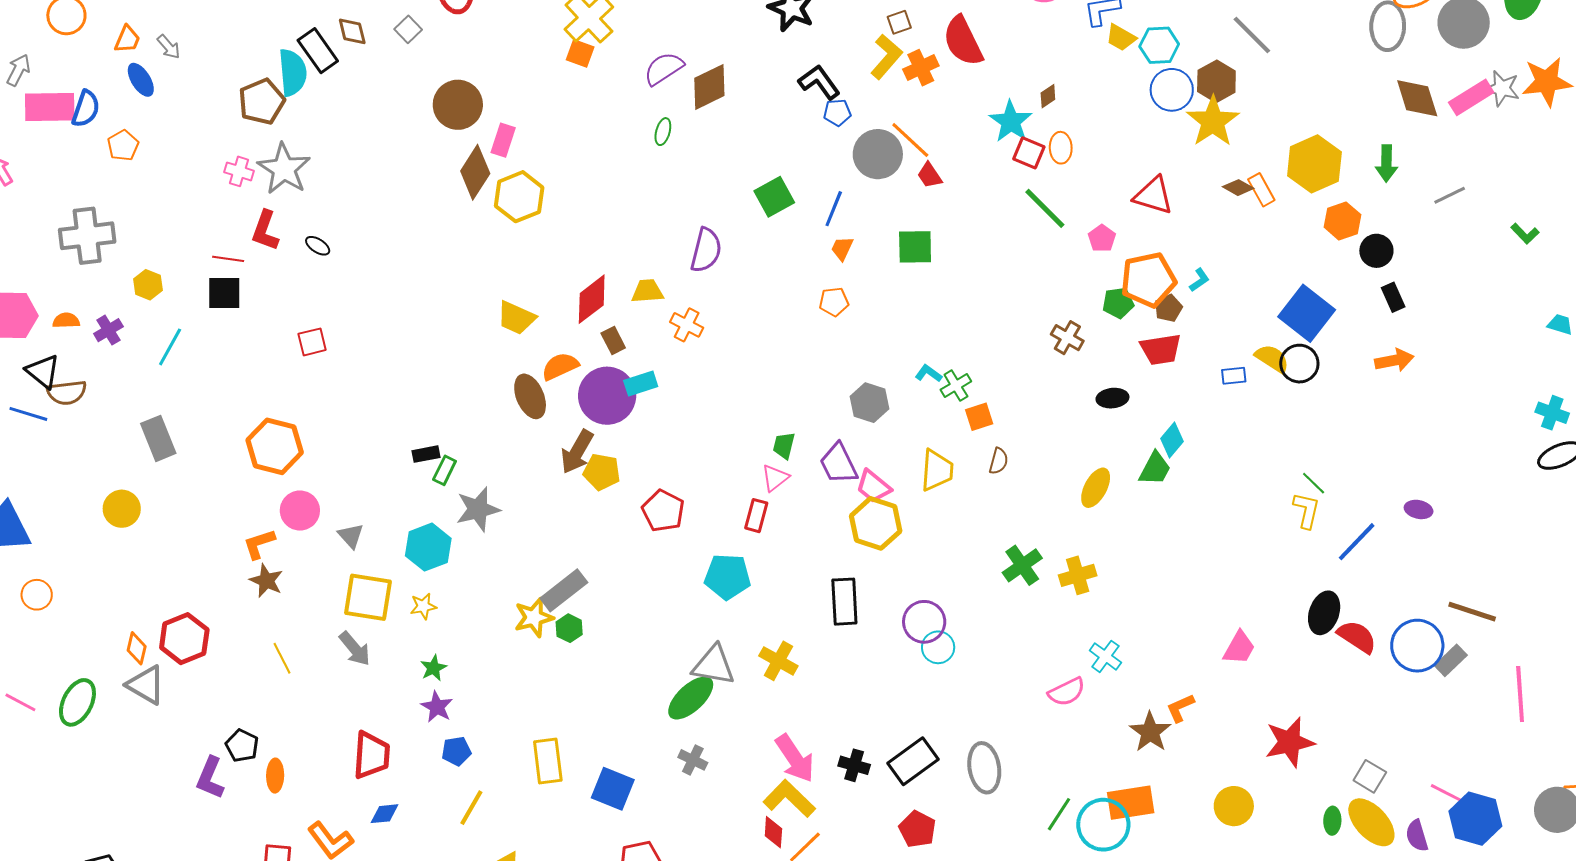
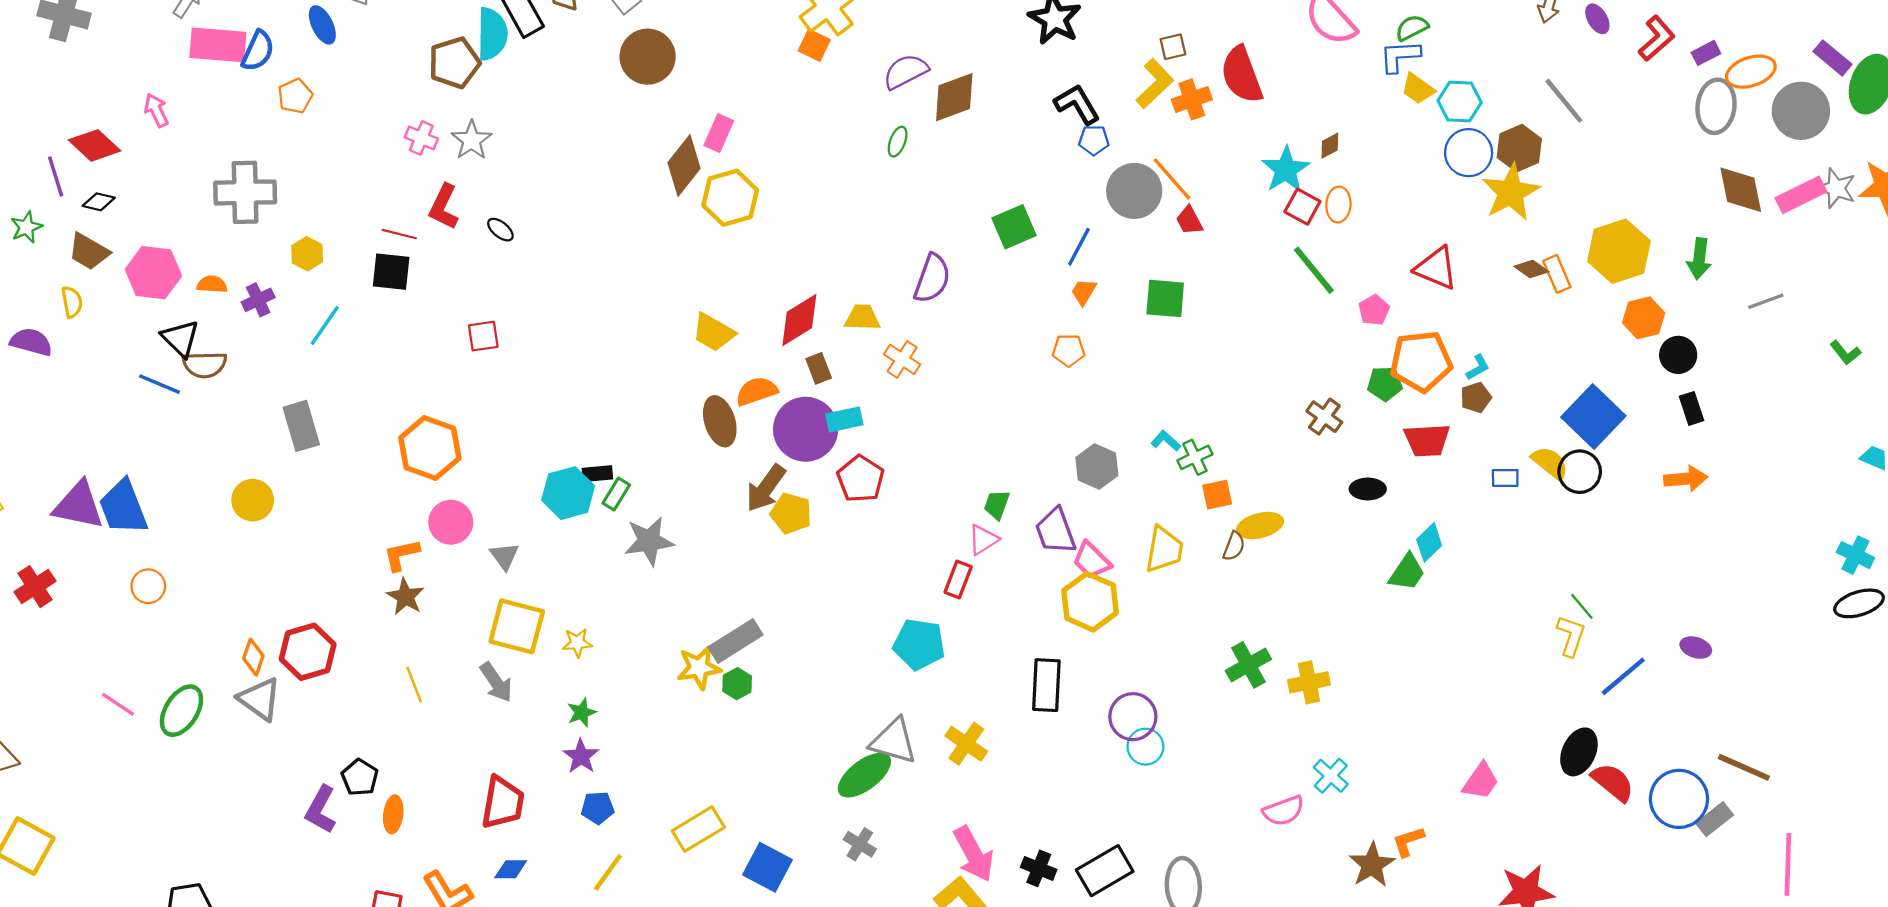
brown circle: (458, 105) -> (648, 57), moved
gray star: (284, 169) -> (472, 140), size x0.7
brown pentagon: (1168, 308) -> (1476, 398), moved
yellow ellipse: (1096, 488) -> (1260, 526), moved, turned 42
red pentagon: (663, 511) -> (861, 479), moved
cyan hexagon: (428, 547) -> (568, 493), moved
yellow rectangle: (548, 761) -> (698, 829), turned 60

